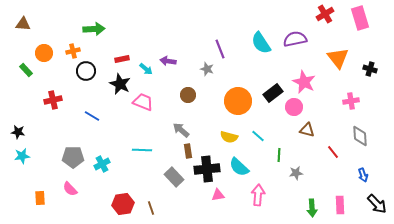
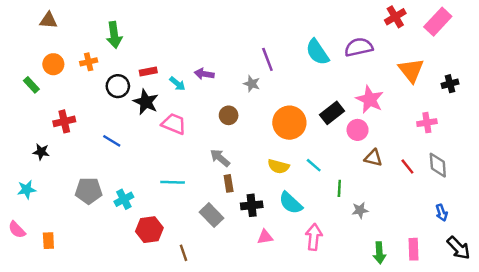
pink rectangle: (360, 18) -> (438, 22), turned 60
brown triangle: (23, 24) -> (48, 20), moved
green arrow: (94, 29) -> (114, 35), turned 85
black cross: (370, 69) -> (450, 84), turned -32
black circle: (86, 71) -> (118, 86), moved
black star: (18, 132) -> (41, 152), moved
red line: (333, 152) -> (407, 166), moved
black cross: (207, 169) -> (252, 205), size x0.7
pink semicircle: (70, 189) -> (17, 230), moved
red hexagon: (123, 204) -> (149, 230), moved

